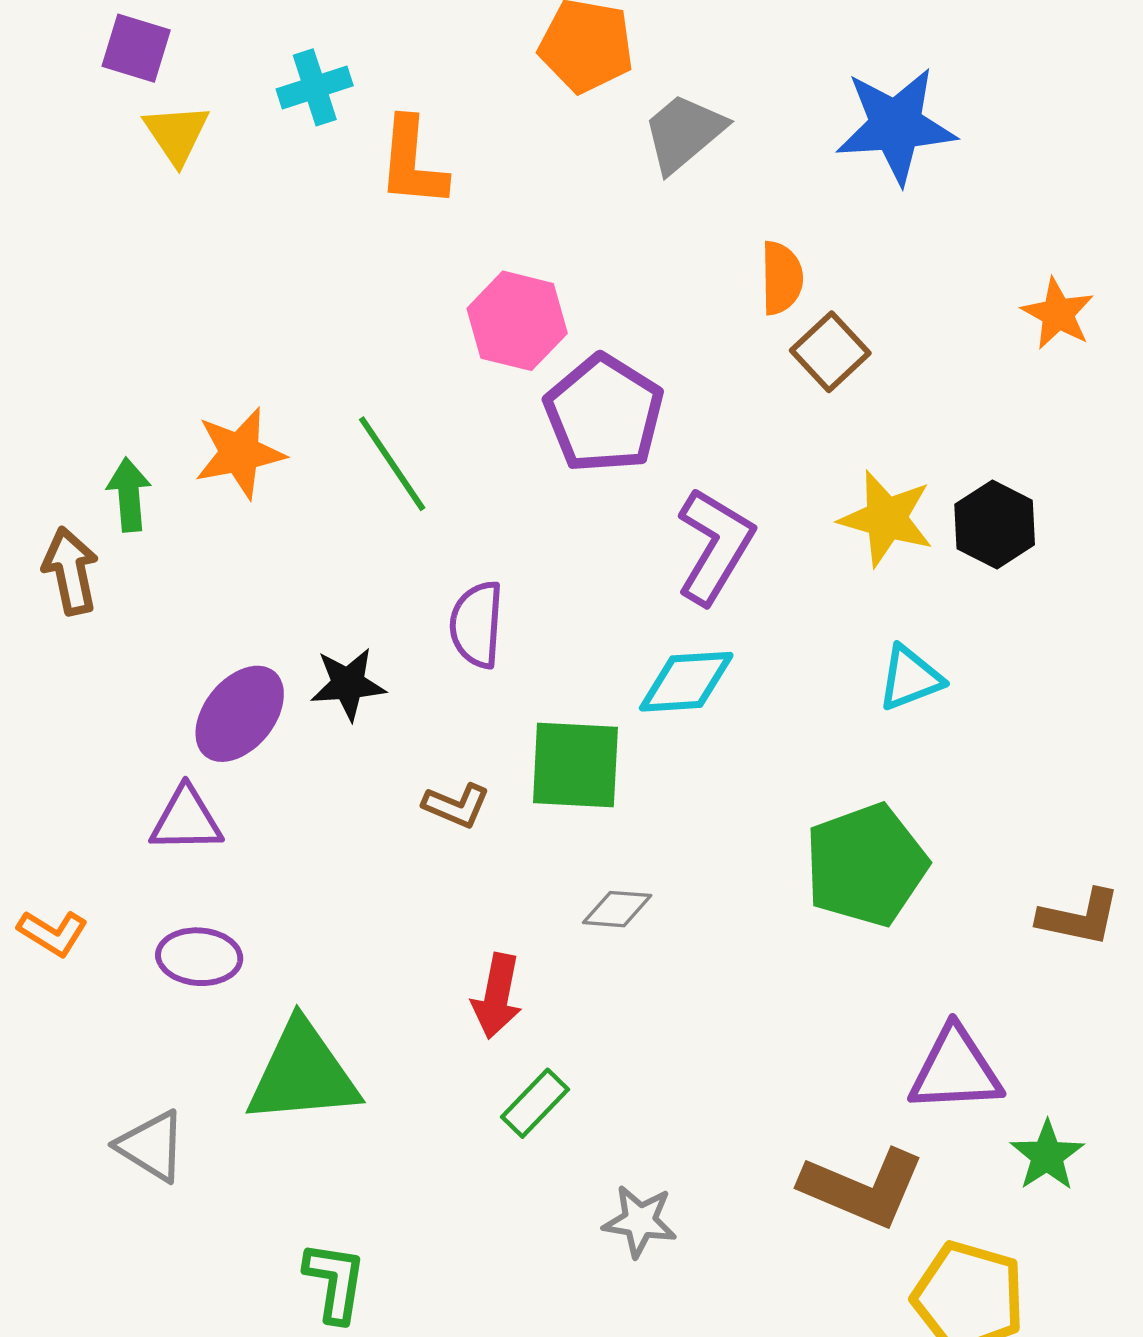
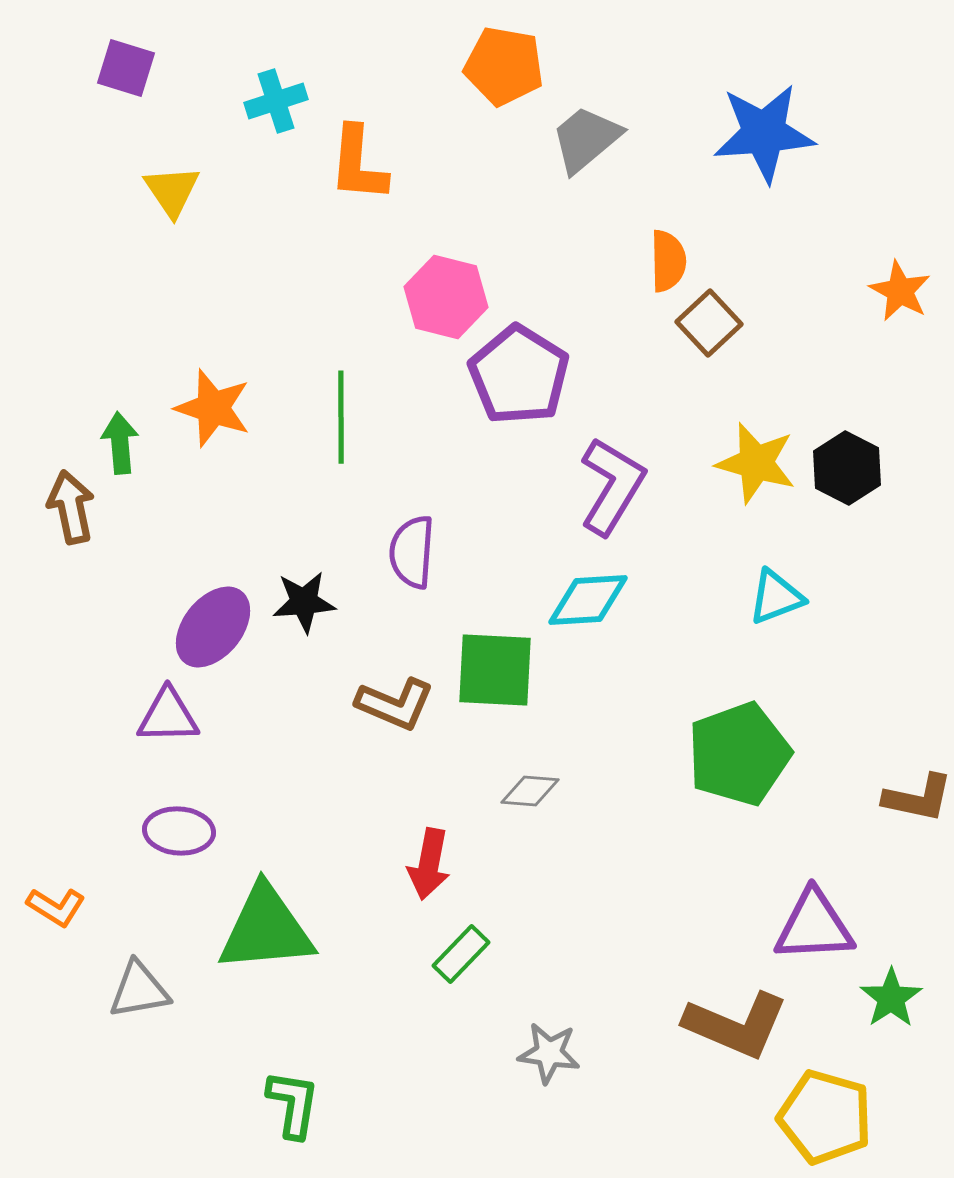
yellow triangle: (177, 134) -> (172, 191), moved
orange star: (240, 453) -> (213, 408), turned 30
green line: (392, 464) -> (341, 417), turned 34
brown L-shape: (456, 805) -> (395, 704), size x1.4
orange L-shape: (53, 933) -> (56, 907), moved
gray triangle: (152, 1146) -> (139, 990), turned -42

